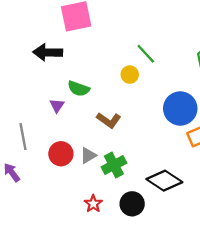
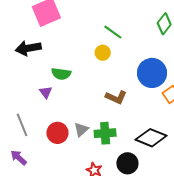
brown L-shape: (109, 120) -> (116, 97), moved
green cross: (114, 165) -> (105, 133), turned 35

